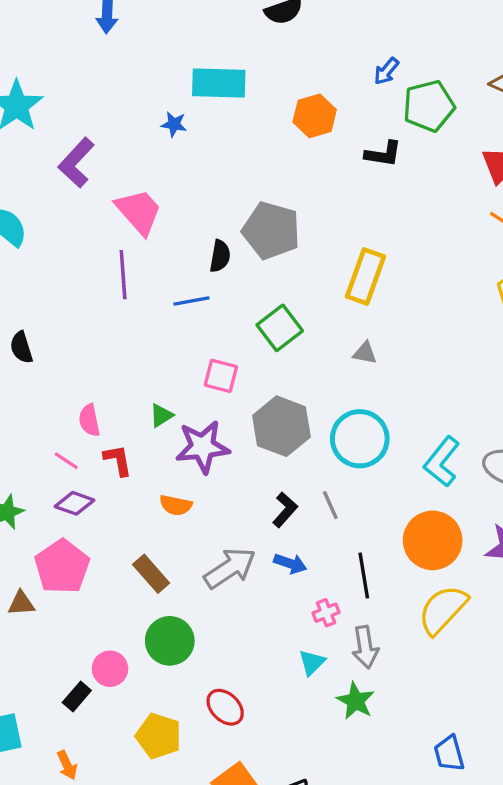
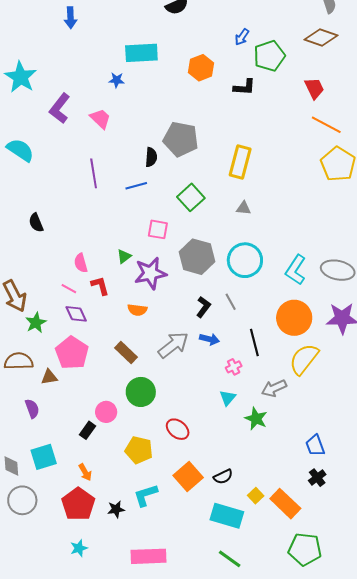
pink trapezoid: (139, 212) -> (100, 119), moved, size x0.7
purple diamond: (75, 503) -> (76, 314), turned 50
gray arrow: (365, 647) -> (274, 388), moved, turned 80

